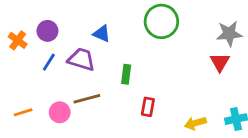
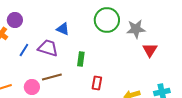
purple circle: (47, 31) -> (15, 20), moved
gray star: (229, 34) -> (136, 29), moved

